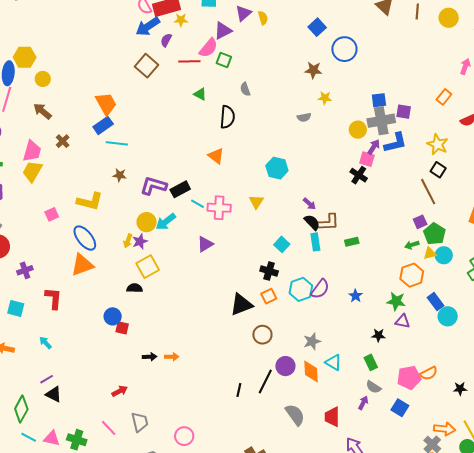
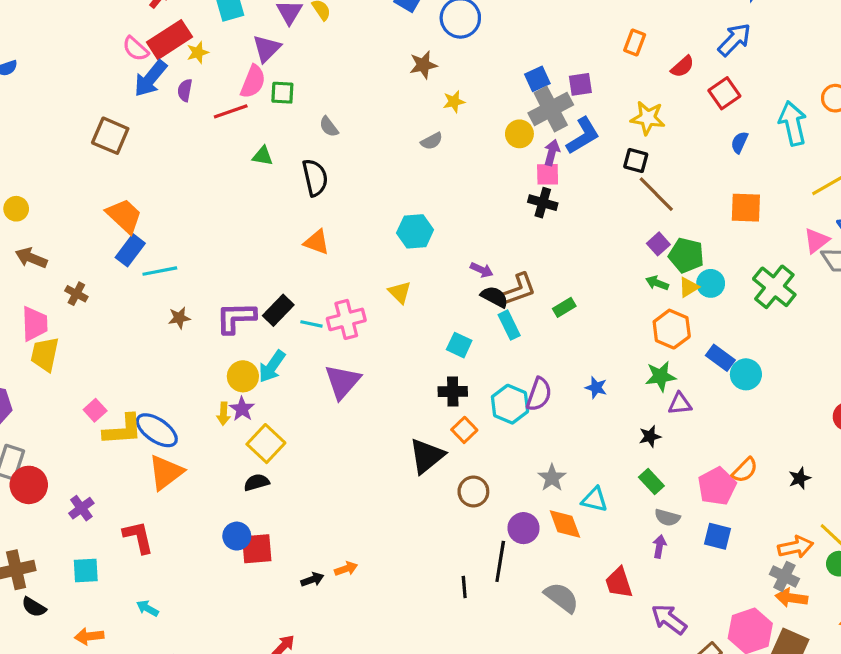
brown square: (146, 66) -> (110, 136), moved
black square: (438, 170) -> (636, 160), moved
yellow L-shape: (90, 201) -> (123, 430), moved
purple triangle: (205, 244) -> (343, 382), size x1.4
green arrow: (412, 245) -> (657, 283), turned 56
red square: (122, 328) -> (257, 549), size x1.5

